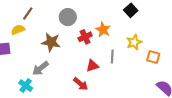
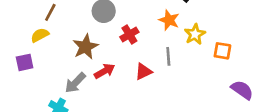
orange star: (103, 30) -> (169, 20), moved
brown star: (51, 42) -> (85, 47), turned -30
red arrow: (81, 84) -> (105, 71), moved, turned -63

